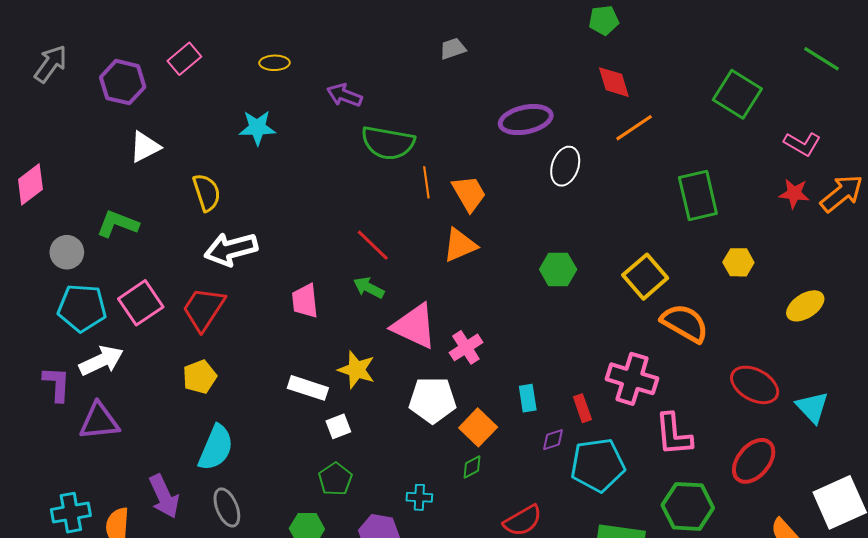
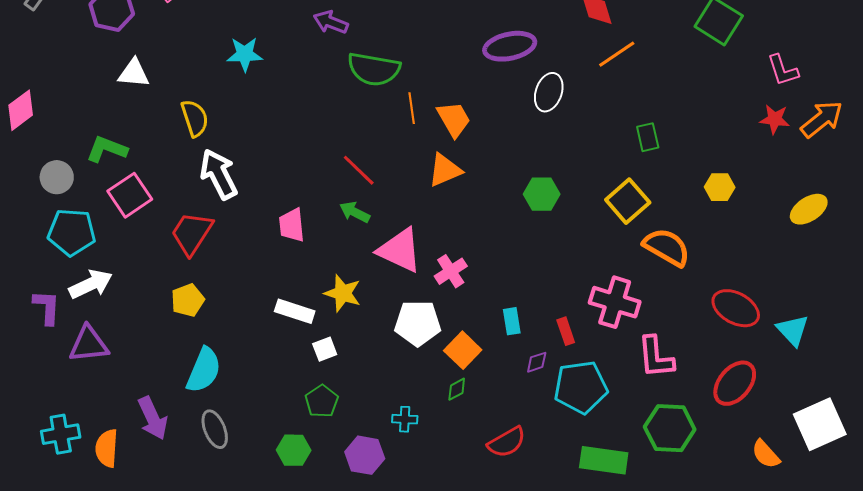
pink L-shape: (802, 144) -> (783, 70), turned 42
white triangle: (145, 147) -> (134, 73), turned 32
green rectangle: (698, 195) -> (648, 137), moved, size x0.6
white arrow: (231, 249) -> (219, 174), turned 78
pink square: (141, 303) -> (130, 195), moved
yellow ellipse: (805, 306) -> (809, 209), moved

